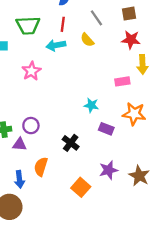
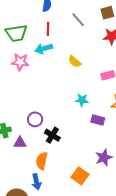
yellow semicircle: (87, 40) -> (75, 62), moved
pink star: (31, 71) -> (20, 62), moved, turned -30
purple circle: (31, 126) -> (35, 119), moved
black cross: (71, 143) -> (52, 135), moved
blue arrow: (19, 179) -> (36, 182), moved

